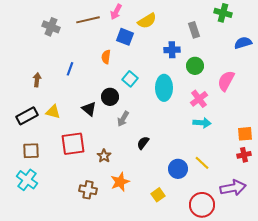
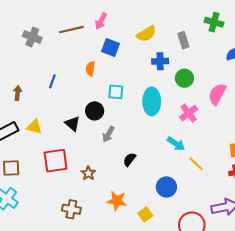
yellow semicircle: (147, 21) -> (146, 34), moved
cyan square: (130, 79) -> (116, 92), turned -35
cyan arrow: (202, 123) -> (176, 144), moved, turned 30
yellow line: (202, 163) -> (196, 164), moved
orange star: (120, 182) -> (117, 201), moved, turned 30

